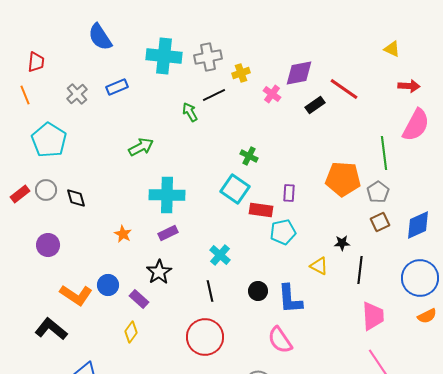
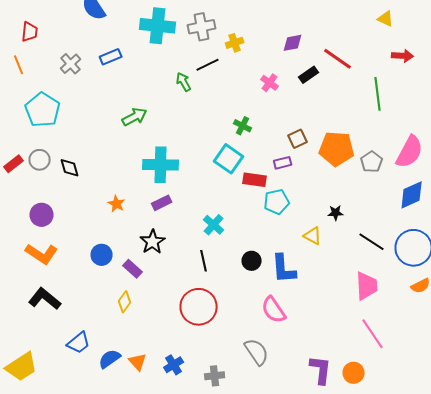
purple diamond: (299, 73) -> (293, 43), size x0.7
pink cross: (272, 94) -> (270, 83), moved
pink semicircle: (416, 125) -> (410, 152), moved
green line: (384, 153) -> (378, 94), moved
purple rectangle: (289, 193) -> (283, 163), turned 72
brown square: (380, 222) -> (298, 139), moved
black line: (360, 270) -> (372, 242), moved, turned -64
orange L-shape: (76, 295) -> (42, 254), moved

